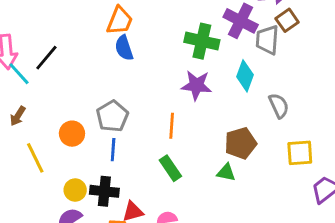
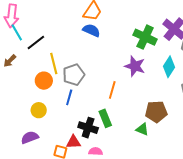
blue semicircle: (124, 48) -> (91, 30), turned 120
black line: (46, 58) -> (36, 43), moved
yellow line: (35, 158) -> (54, 64), moved
yellow circle: (75, 190) -> (39, 110), moved
black cross: (104, 191) -> (88, 128), moved

